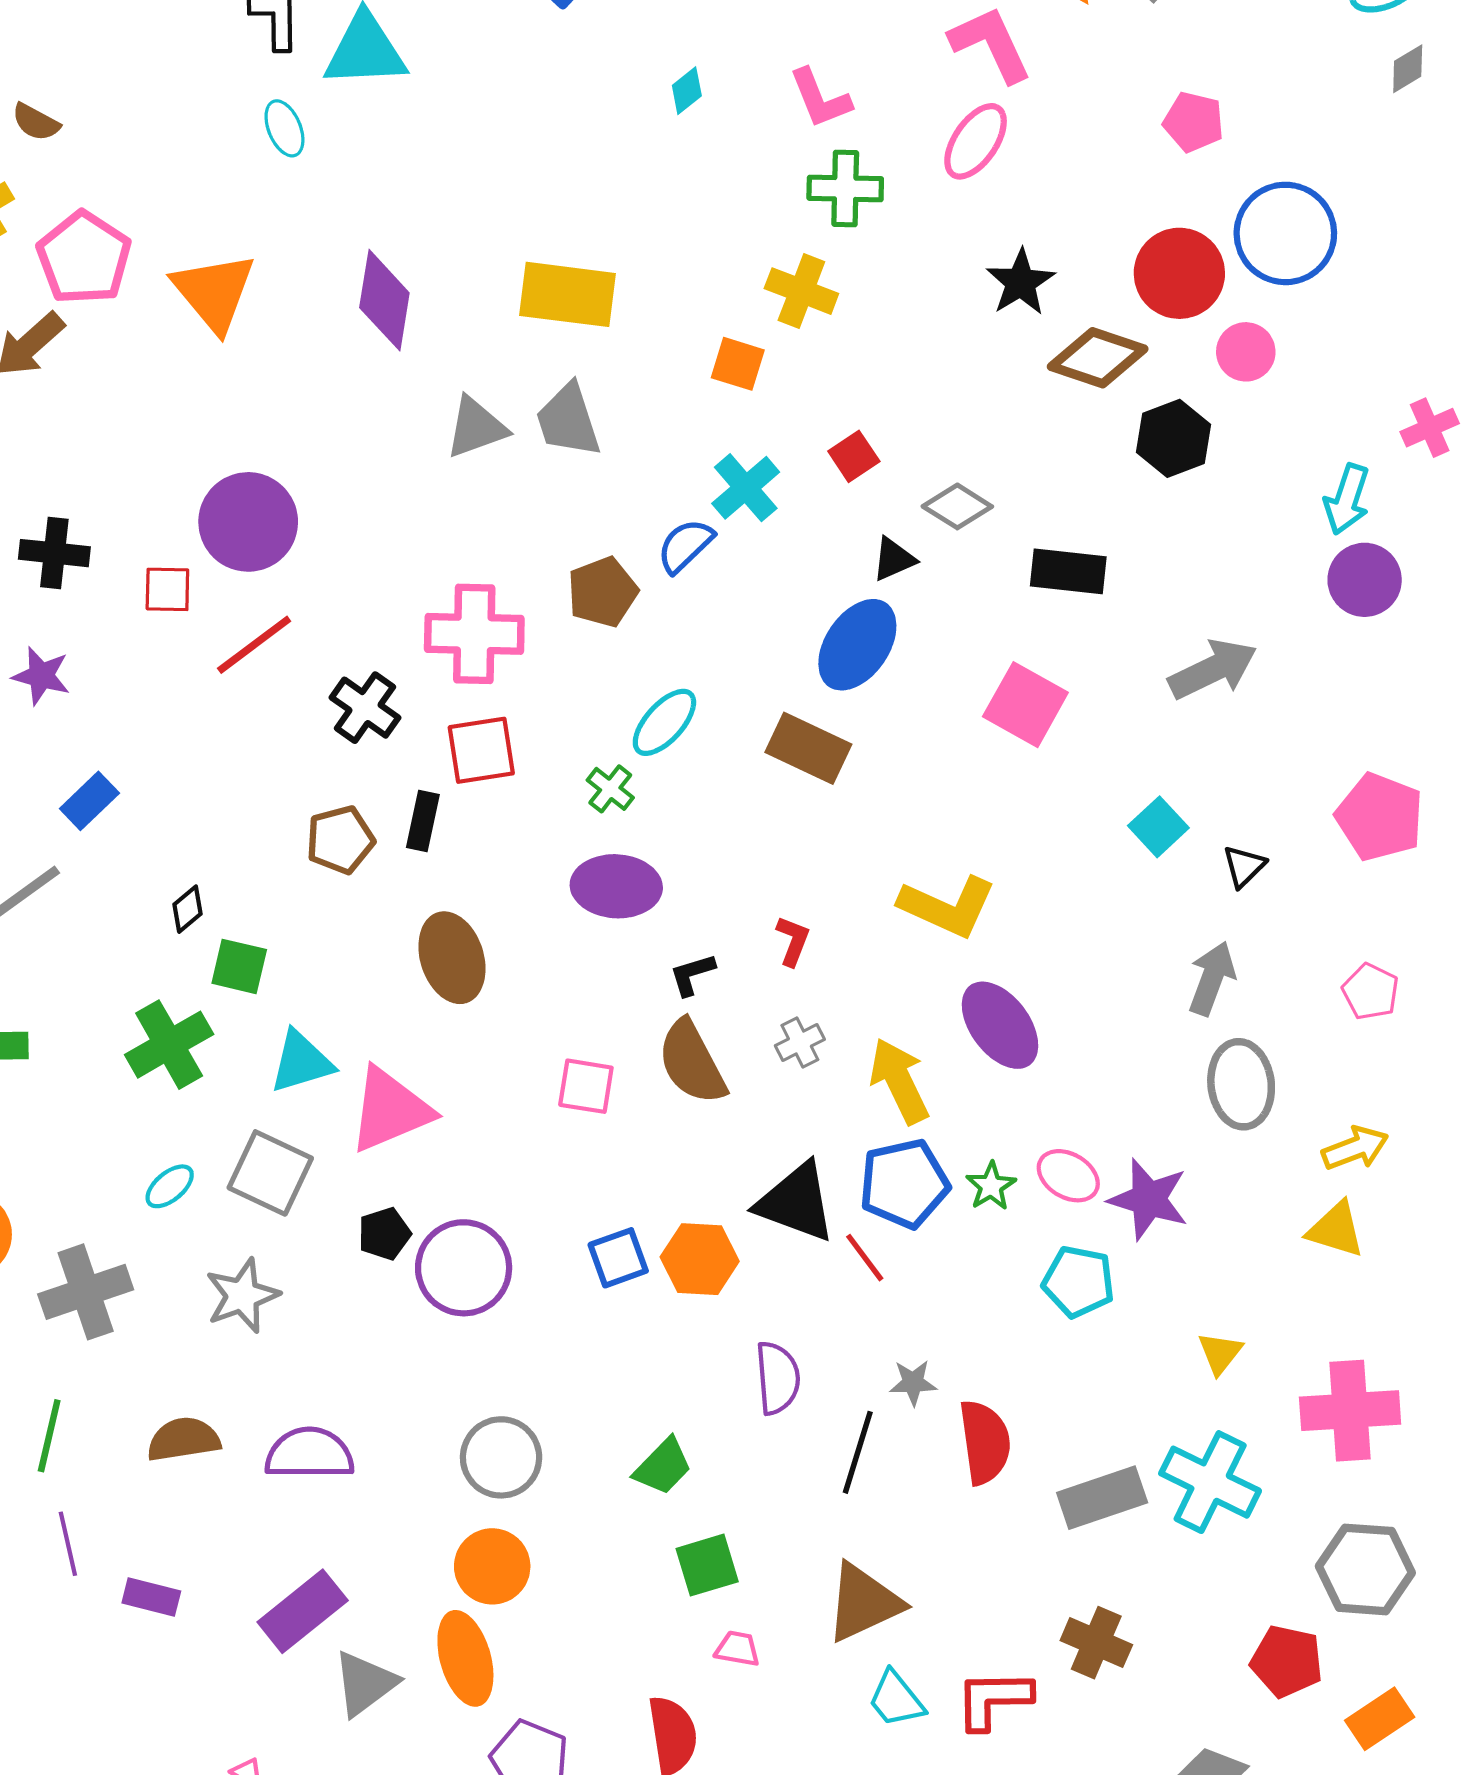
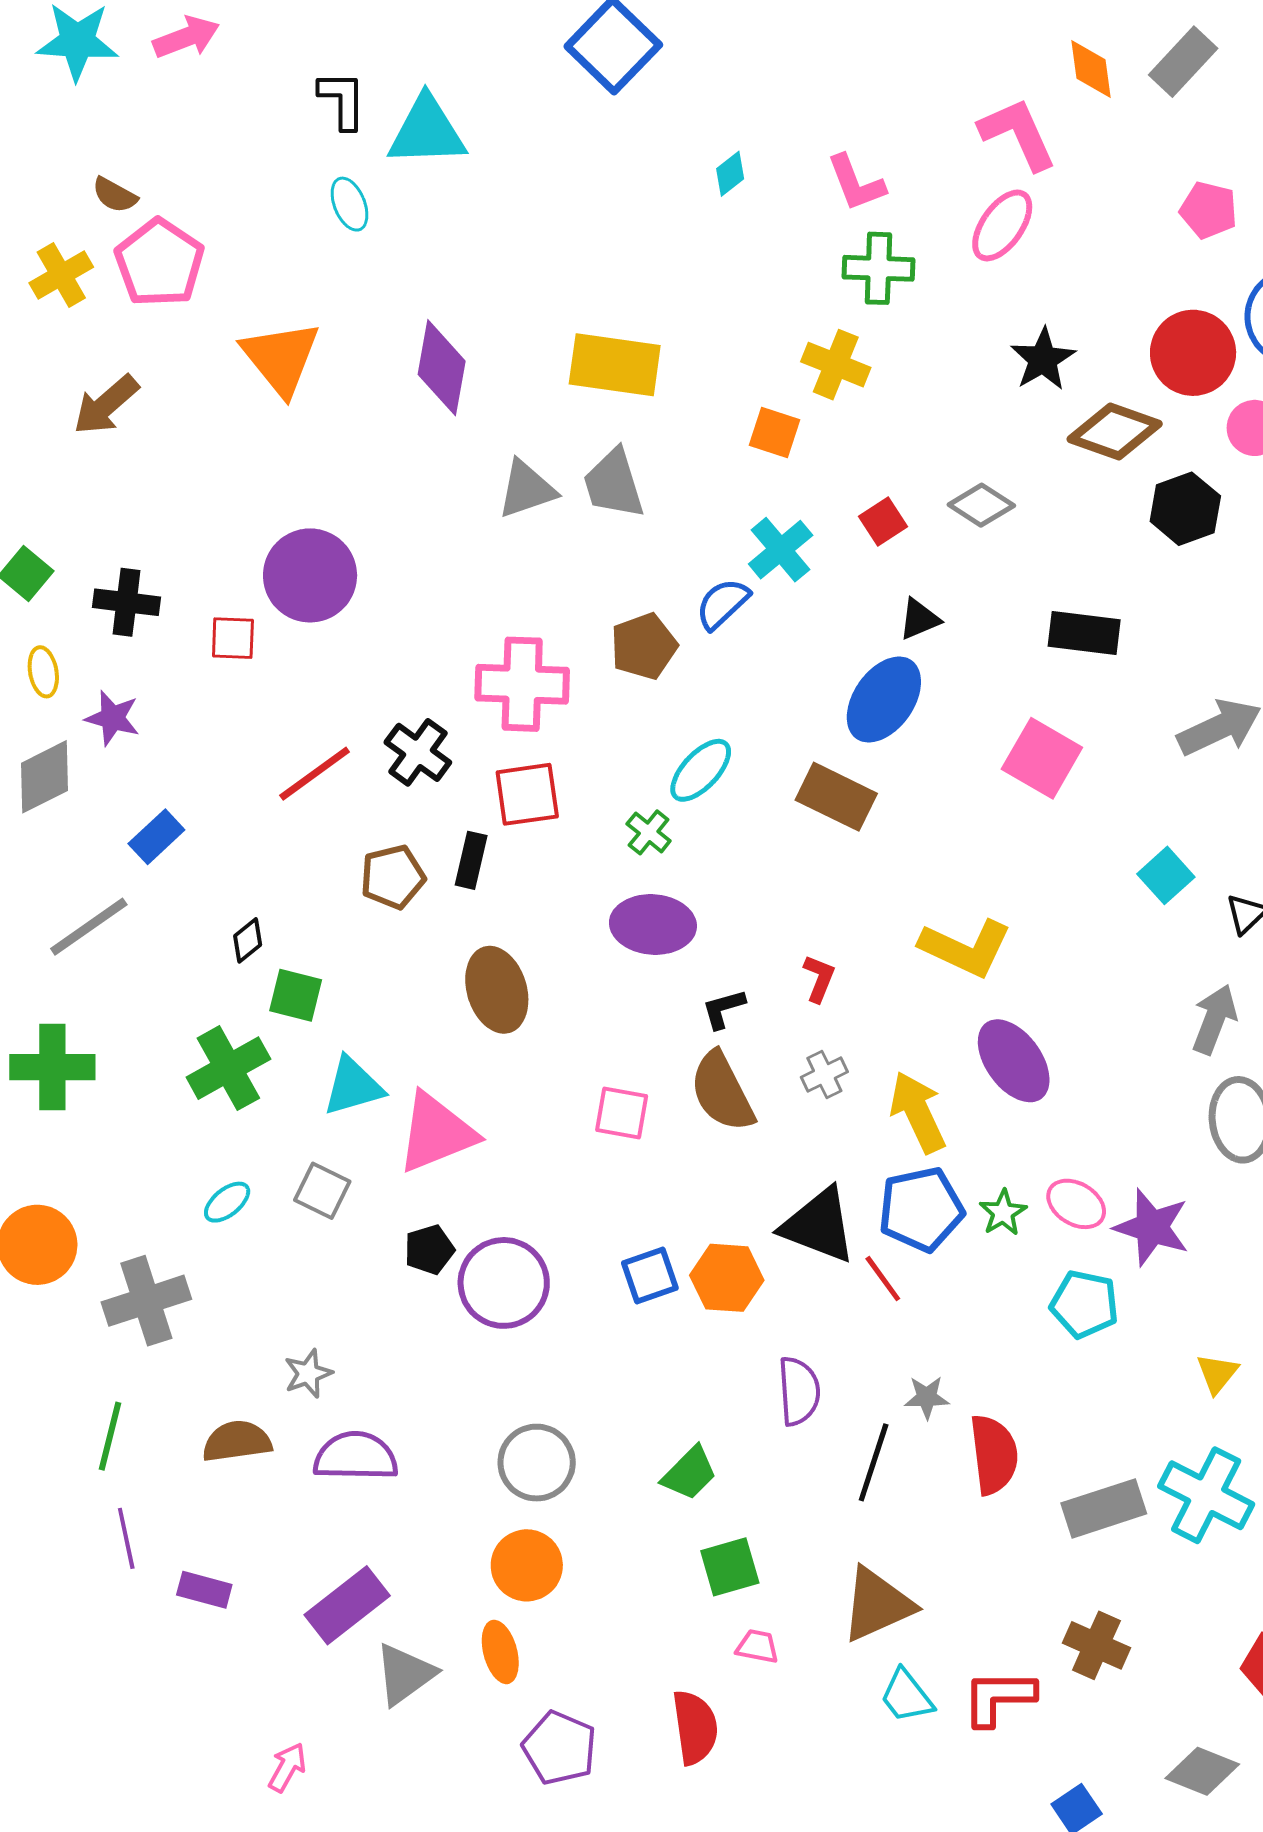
pink pentagon: (84, 258) -> (159, 263), moved
gray diamond: (957, 506) -> (981, 505), moved
red line: (254, 645) -> (315, 774), moved
gray square: (270, 1173) -> (322, 1191), size x0.7
gray star: (242, 1296) -> (308, 1374), moved, size x0.7
orange ellipse: (465, 1658) -> (500, 1652), size x0.7

